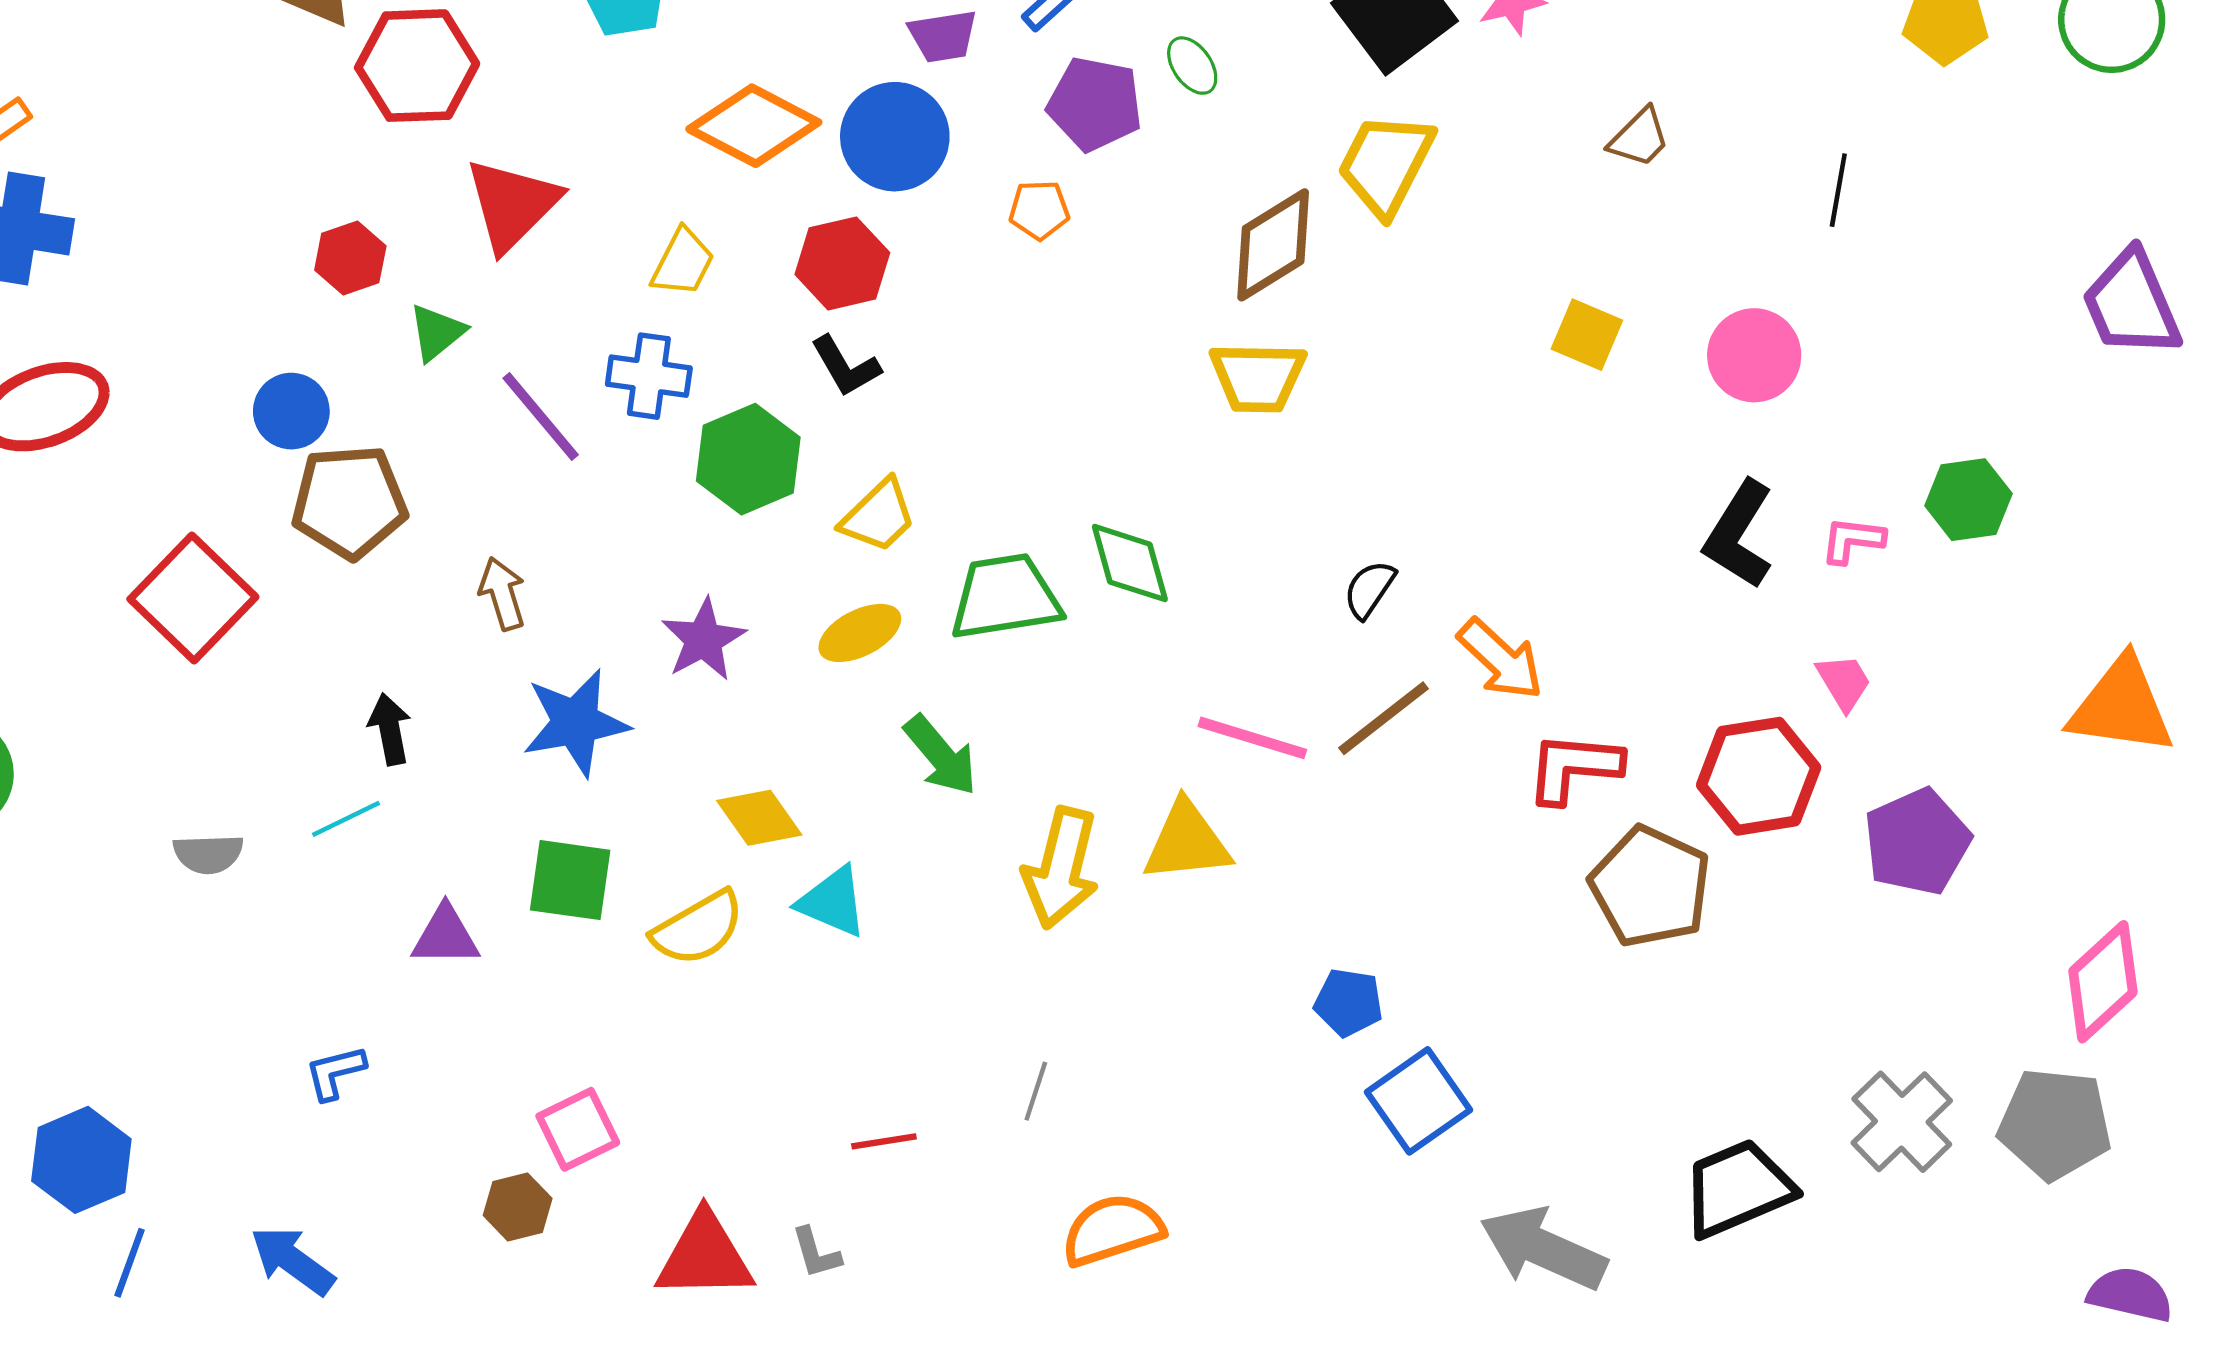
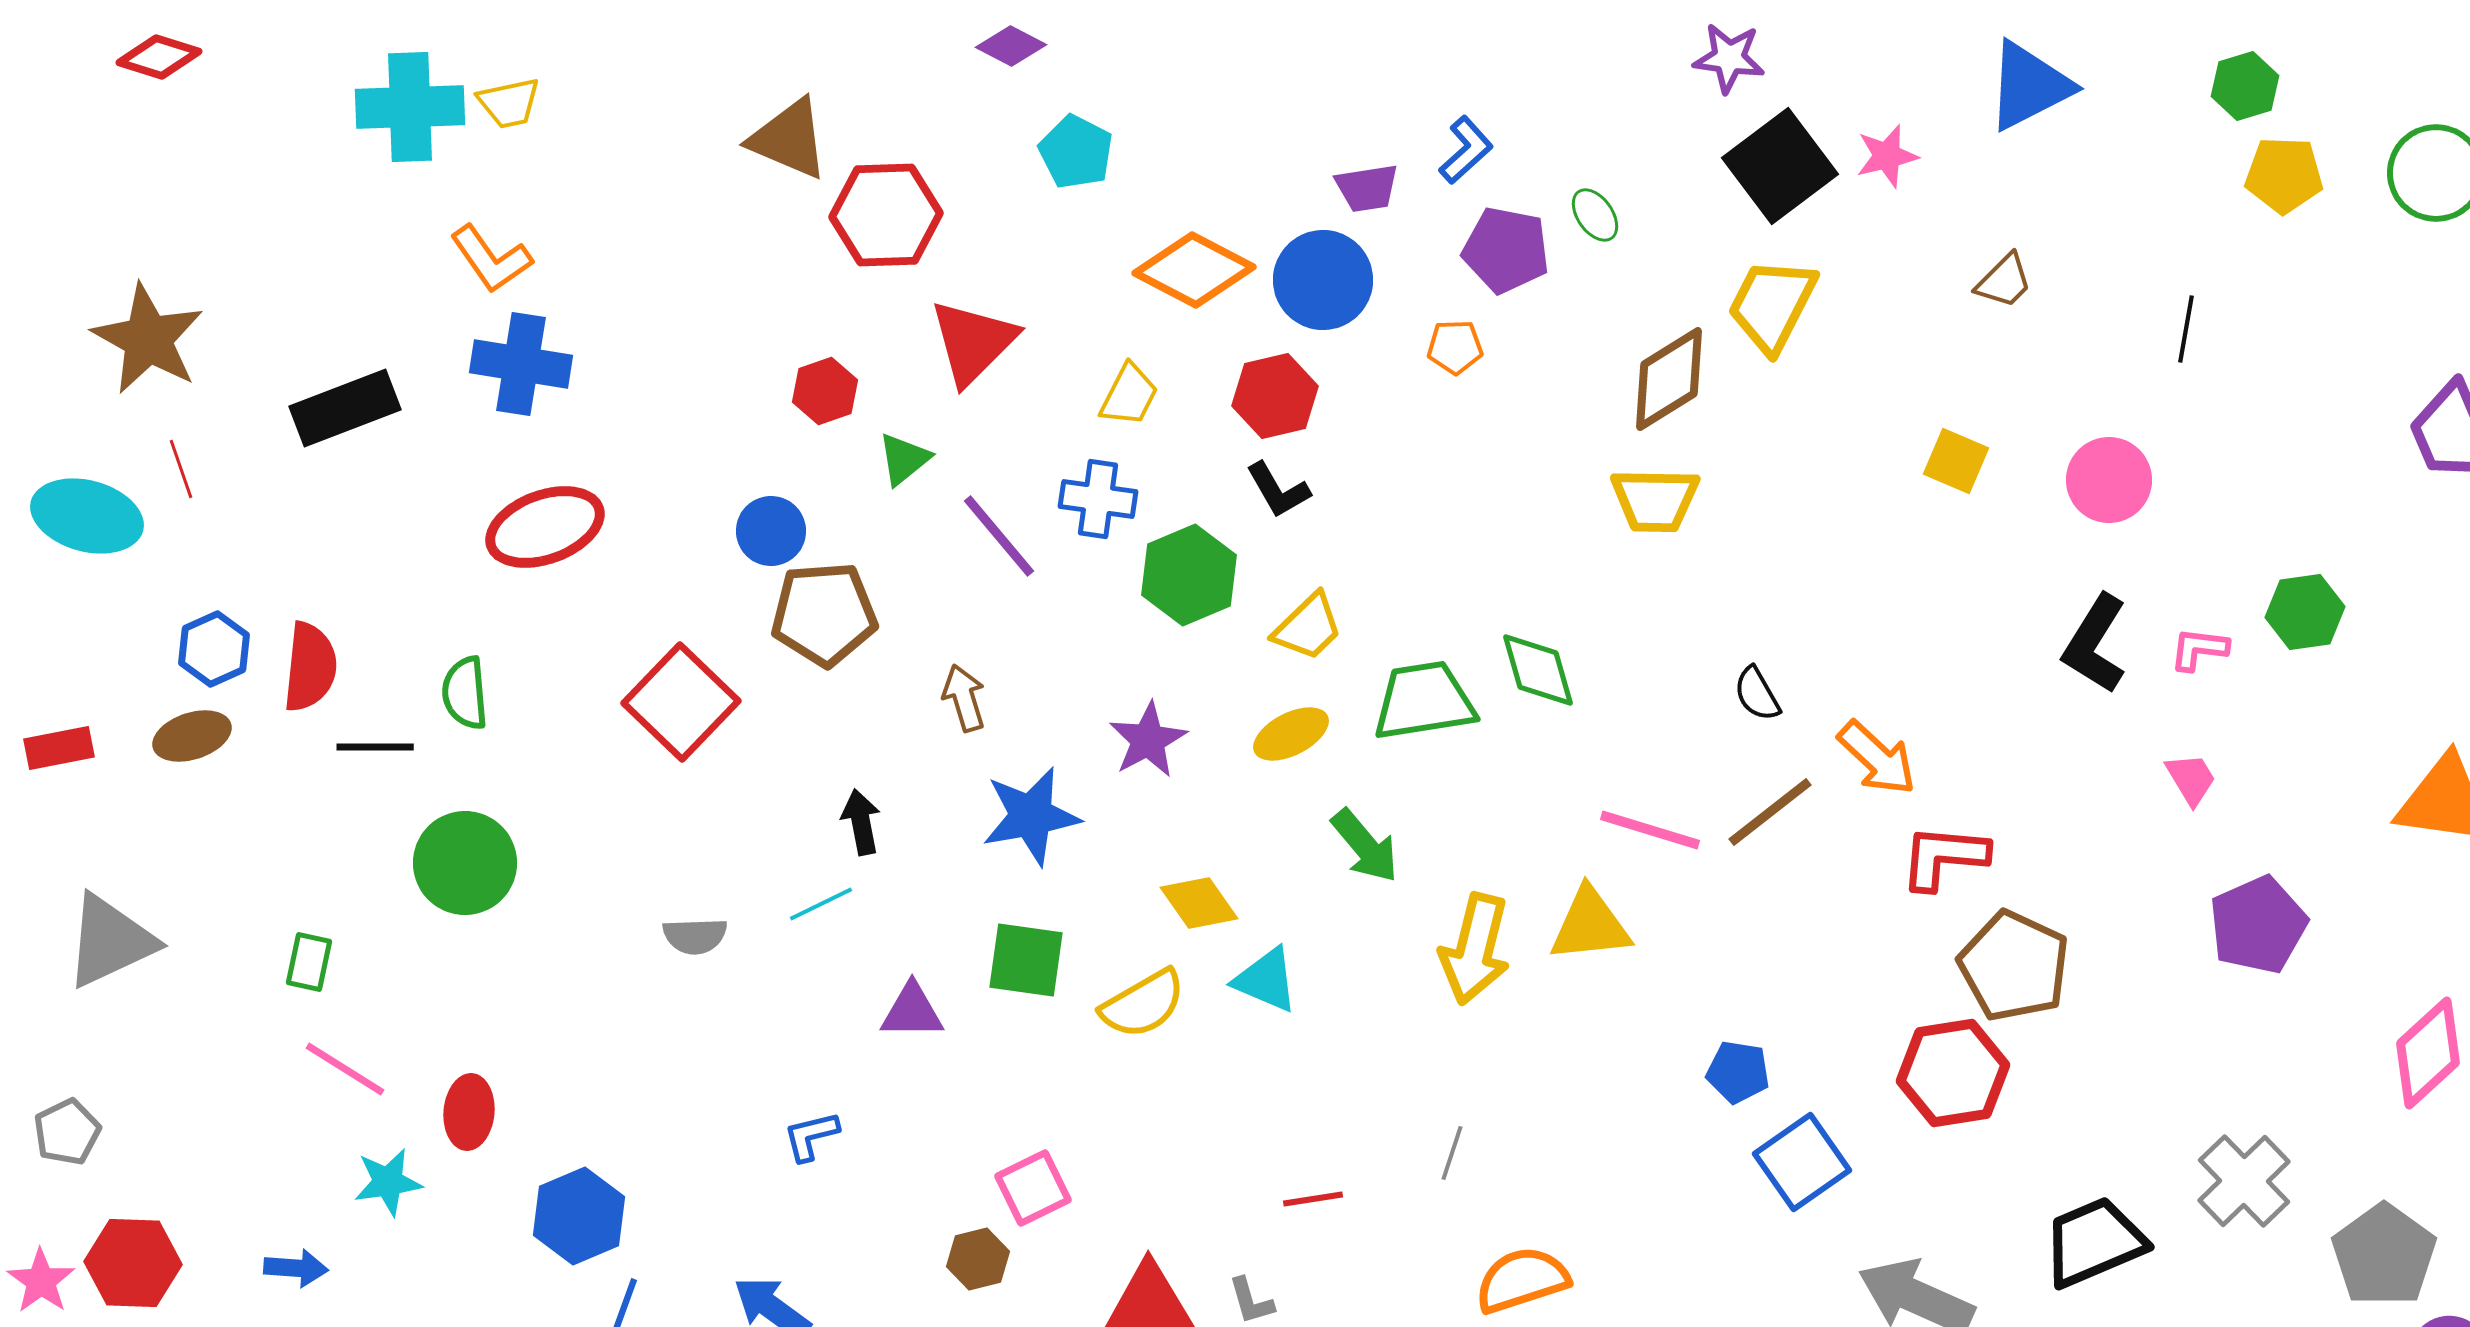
black semicircle: (1369, 589) -> (1757, 694), turned -64
red hexagon: (1759, 776) -> (1953, 1073), moved
gray pentagon: (2055, 1124) -> (2384, 1255), moved, turned 30

